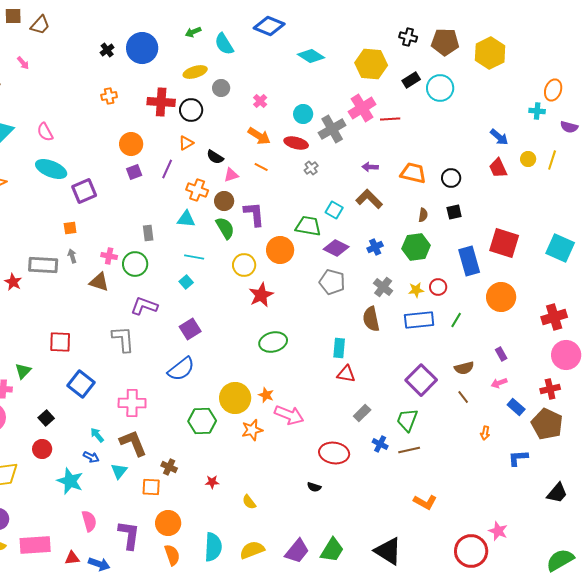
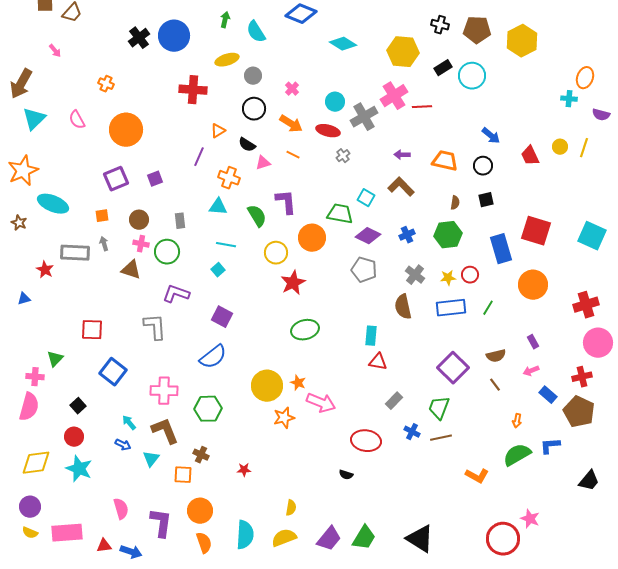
green arrow: (193, 32) -> (225, 20), turned 126
black cross: (107, 50) -> (139, 38), size x1.5
orange cross: (109, 96) -> (106, 84), moved, turned 35
black circle: (191, 110) -> (254, 109), moved
blue arrow: (499, 137) -> (491, 136), moved
orange circle: (131, 144) -> (126, 130), moved, size x1.4
cyan ellipse: (51, 169) -> (53, 204), moved
purple square: (134, 172) -> (155, 179), moved
brown circle: (224, 201) -> (139, 220), moved
purple square: (190, 329) -> (222, 317), turned -30
green hexagon: (202, 421) -> (208, 409), moved
cyan star: (70, 481) -> (79, 469), moved
yellow semicircle: (249, 502) -> (291, 508), moved, turned -133
orange L-shape: (425, 502) -> (477, 476), moved
green semicircle: (560, 560) -> (517, 455), moved

